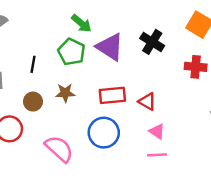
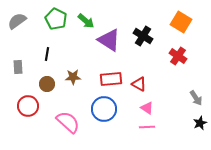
green pentagon: (71, 52) -> (56, 19), moved
red cross: (196, 67) -> (178, 56), turned 30

